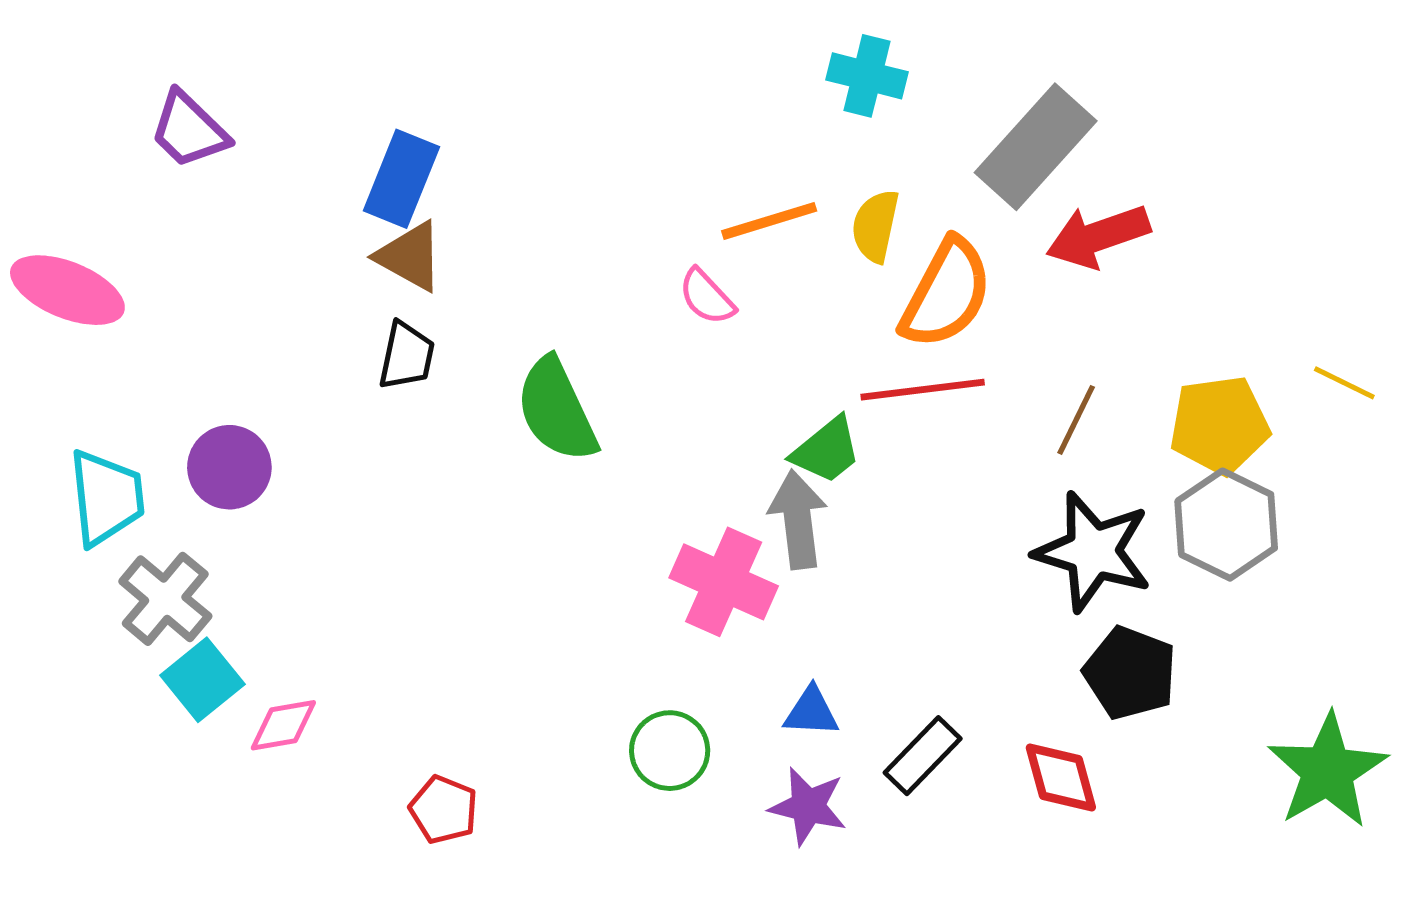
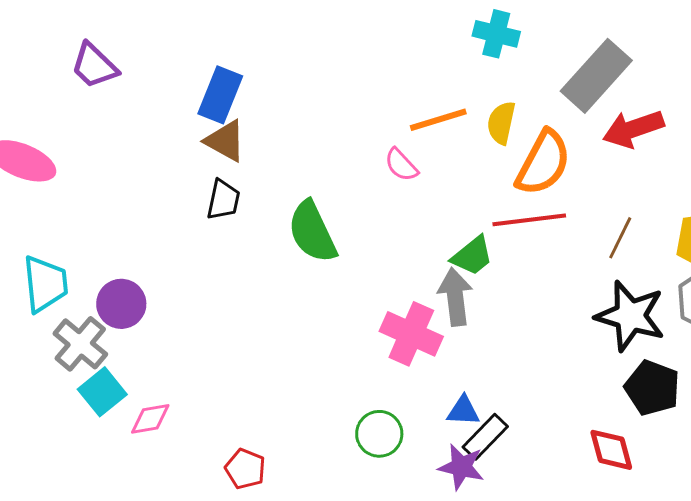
purple circle: (229, 467) -> (121, 304), moved
black rectangle: (923, 756) -> (485, 437), moved

